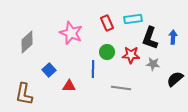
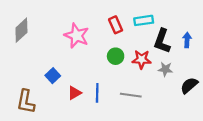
gray diamond: (27, 42) -> (21, 30), moved
blue line: (93, 69) -> (97, 93), moved
red triangle: (69, 86) -> (74, 93), turned -32

